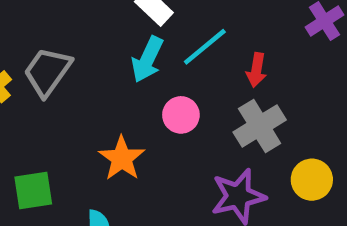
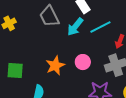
gray trapezoid: (47, 72) -> (49, 16), moved, turned -75
pink circle: (181, 115) -> (83, 62), moved

